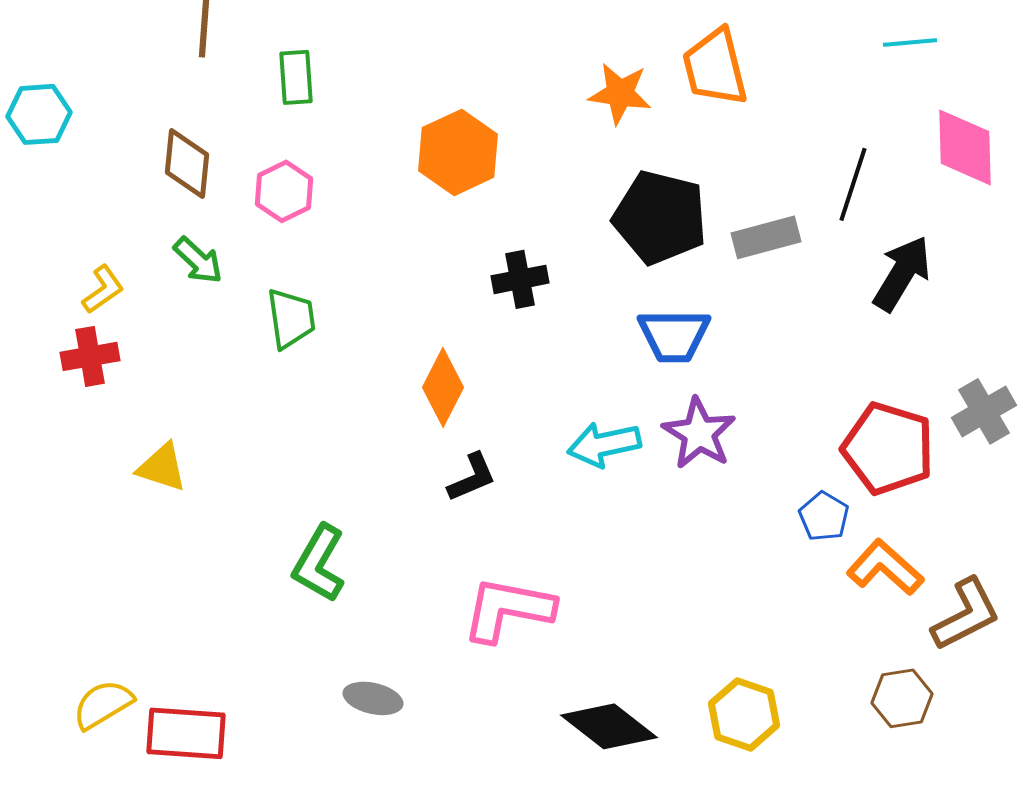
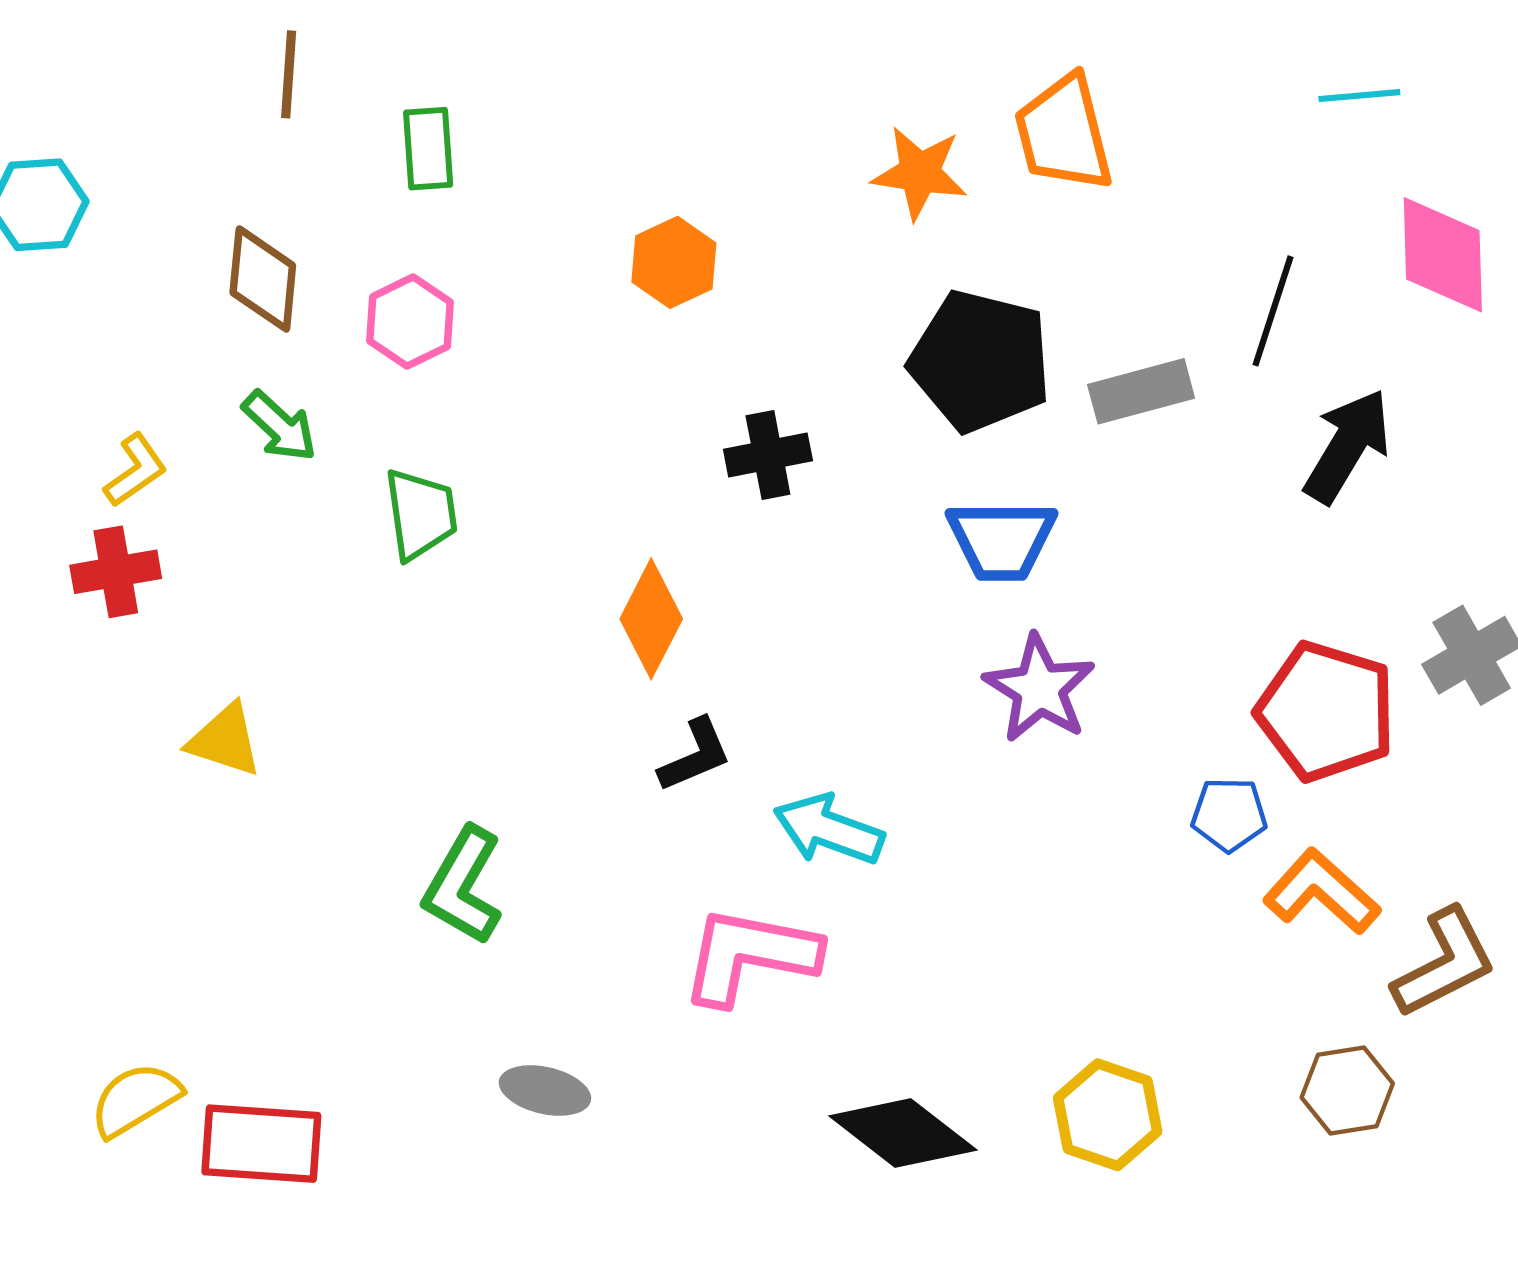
orange hexagon: (458, 152) -> (674, 262), size x0.7
cyan arrow: (604, 444) -> (829, 830), moved, turned 32
blue pentagon: (824, 516) -> (1229, 814), turned -30

